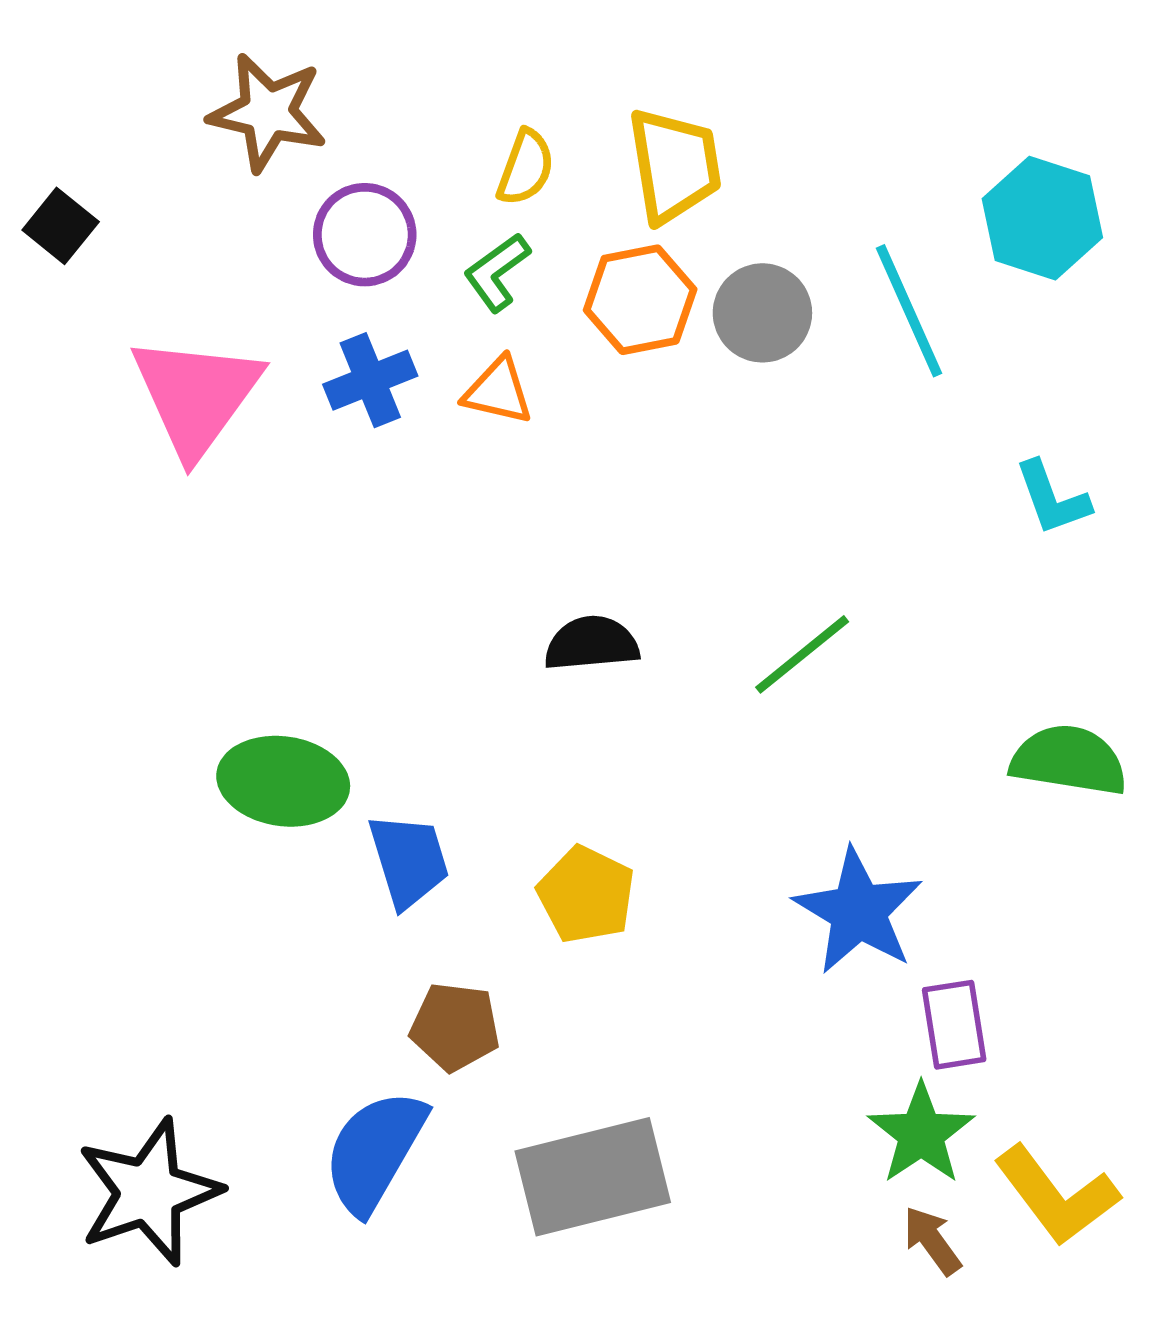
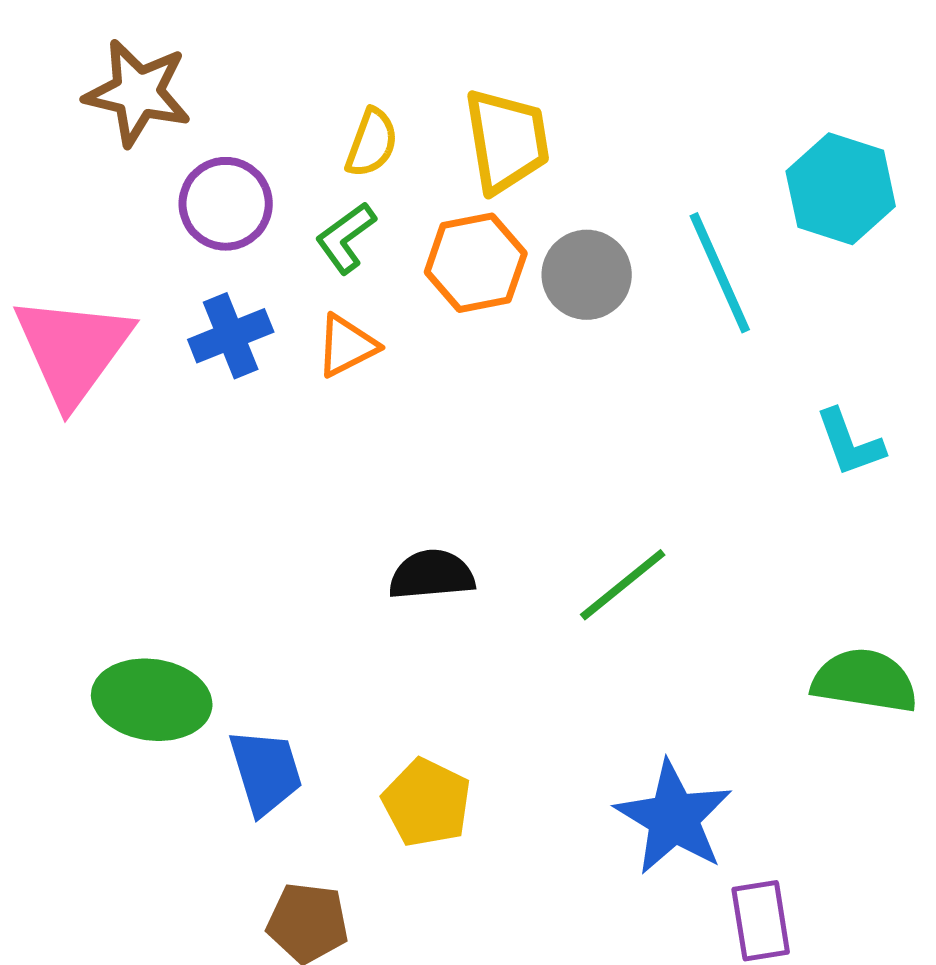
orange triangle: (498, 391) -> (347, 346), turned -40

